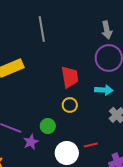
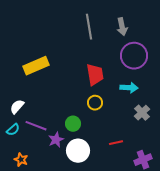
gray line: (42, 29) -> (89, 27), moved
gray arrow: (107, 30) -> (122, 27), moved
white circle: (67, 153) -> (78, 151), moved

